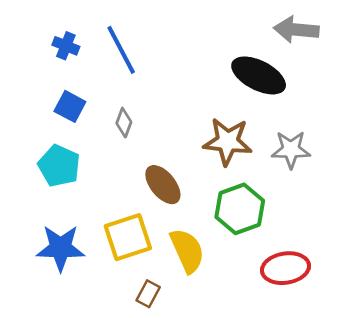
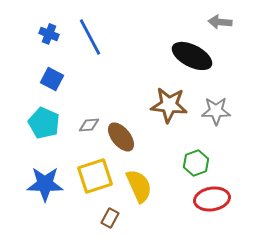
gray arrow: (296, 30) -> (220, 22), size x0.7
gray diamond: (124, 123) -> (89, 125), moved, turned 65
green hexagon: (240, 209) -> (196, 163), moved, size x0.7

